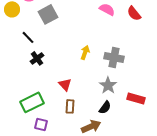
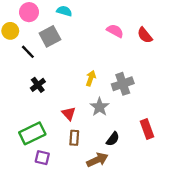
black line: (28, 37) -> (28, 52), moved
gray cross: (114, 57) -> (123, 84), turned -30
gray star: (108, 85) -> (100, 107), moved
red rectangle: (136, 98) -> (147, 129), turned 54

